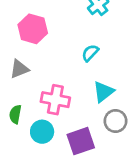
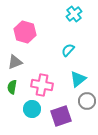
green semicircle: (15, 114) -> (12, 87), moved

